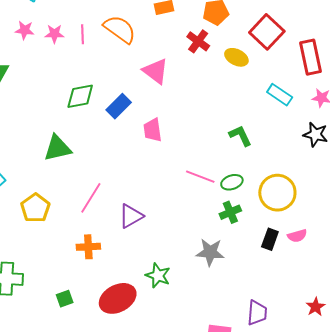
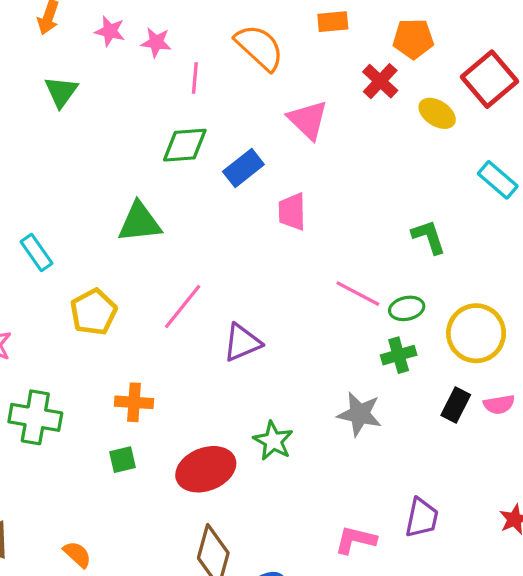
pink line: (82, 34) -> (195, 78), moved
orange cross: (88, 247) -> (134, 402), moved

